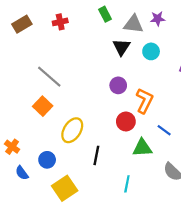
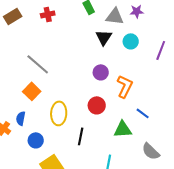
red circle: (126, 121) -> (97, 105), moved
yellow ellipse: (72, 130) -> (59, 113), turned -30
blue semicircle: (22, 173) -> (21, 118), moved, turned 48

